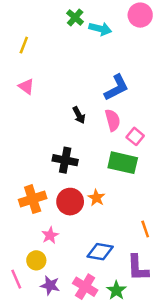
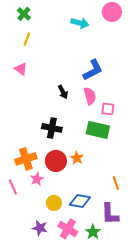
green cross: (75, 18) -> (24, 14), moved
yellow line: (24, 45) -> (27, 39), moved
pink square: (135, 136) -> (108, 109), turned -32
pink star: (50, 235) -> (37, 179), moved
yellow circle: (36, 260) -> (54, 203), moved
pink line: (16, 279) -> (13, 187), moved

